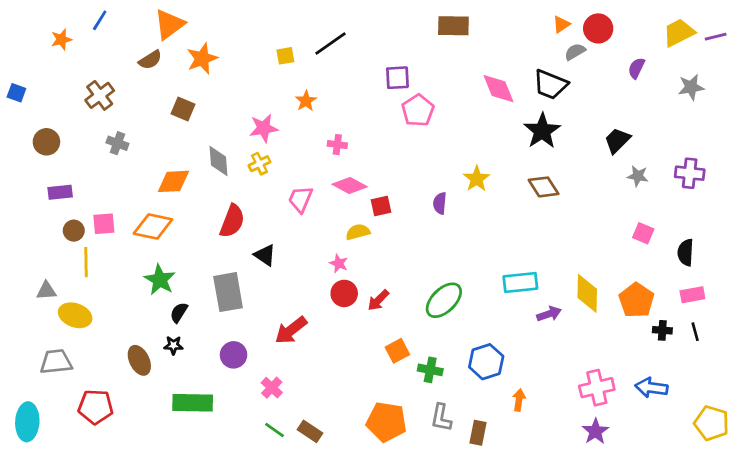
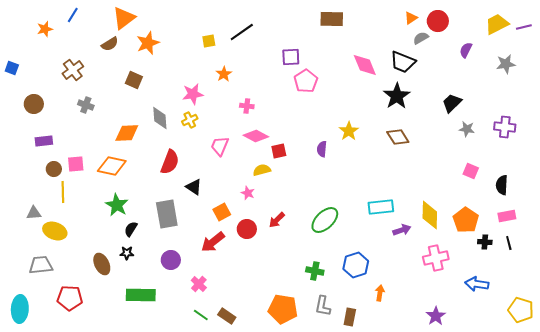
red circle: (344, 293) -> (247, 229), moved
orange square: (397, 351) -> (222, 212), moved
pink cross: (597, 388) -> (436, 258), moved

